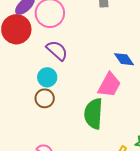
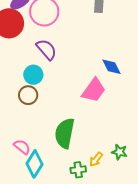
green semicircle: (93, 114) -> (65, 133), moved

